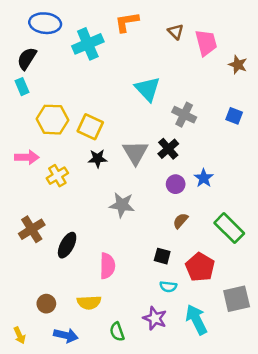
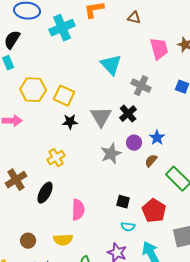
brown triangle: (176, 32) -> (134, 18), turned -32
pink trapezoid: (206, 43) -> (159, 49), moved
yellow cross: (57, 176) -> (56, 158), moved
gray star: (122, 205) -> (111, 154), moved, turned -30
brown semicircle: (180, 221) -> (151, 161), moved

